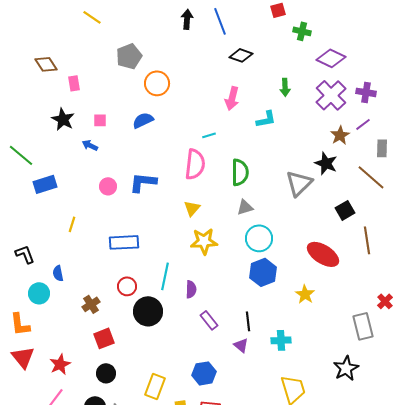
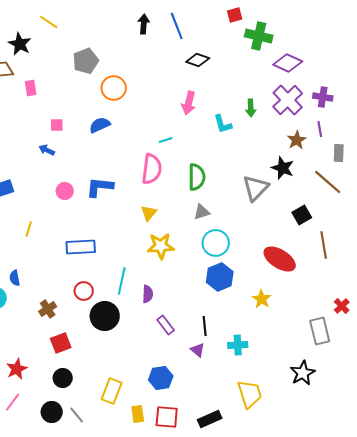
green cross: (302, 31) -> (259, 36), size x1.5
green arrow: (285, 87) -> (251, 108), moved
black star: (63, 119) -> (20, 44), moved
cyan L-shape: (266, 119) -> (223, 124), turned 85
purple line: (363, 124) -> (320, 129), turned -63

